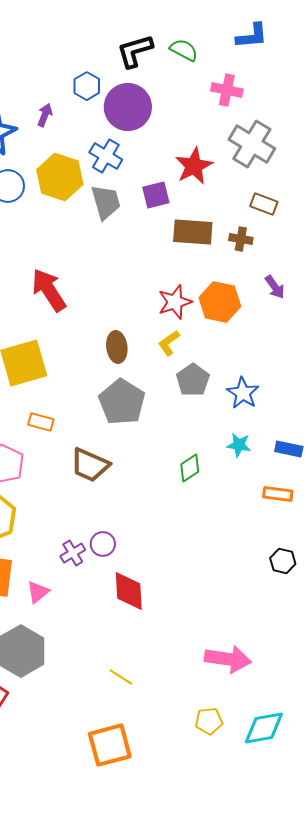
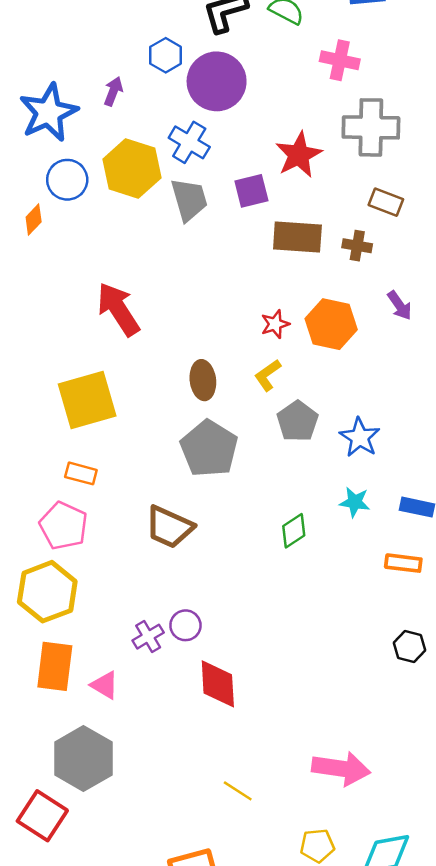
gray cross: (252, 144) -> (371, 127), turned -30
red star: (175, 302) -> (275, 324), size x0.7
orange rectangle: (41, 422) -> (81, 473), moved
pink triangle: (38, 592) -> (105, 685), turned -50
yellow line: (121, 677) -> (238, 791), moved

